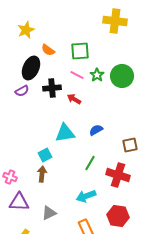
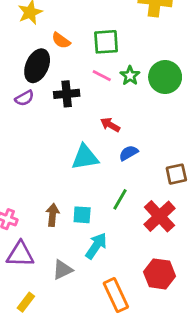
red arrow: (74, 99) -> (110, 125), moved
cyan square: (45, 155) -> (82, 215), moved, turned 32
red cross: (118, 175) -> (159, 216), turned 30
cyan arrow: (86, 196) -> (96, 246), moved, turned 144

